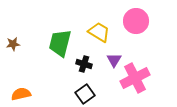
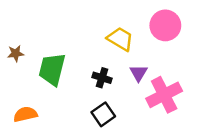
green trapezoid: (60, 43) -> (52, 69), moved

